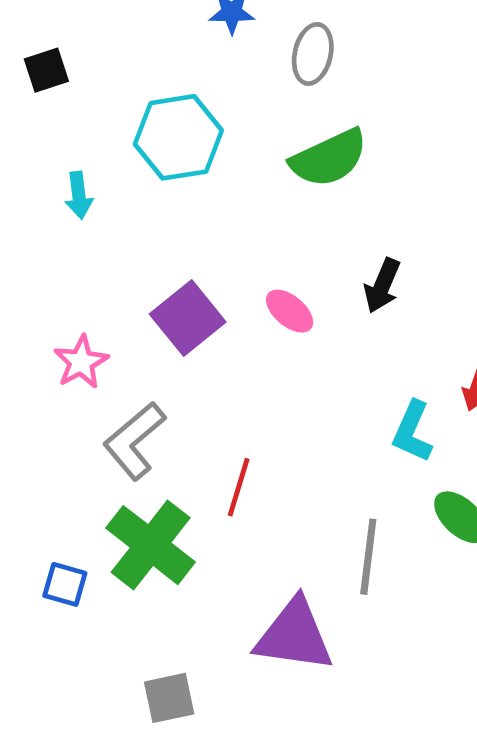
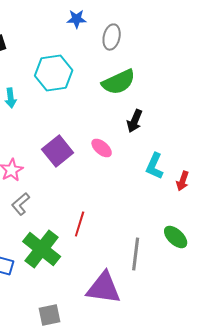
black arrow: (382, 286) -> (135, 121), moved
cyan L-shape: (412, 432) -> (155, 166), moved
gray L-shape: (134, 441) -> (21, 204), moved, size x0.7

